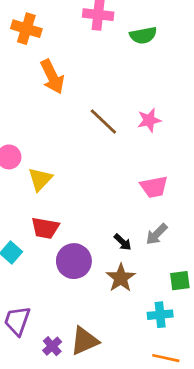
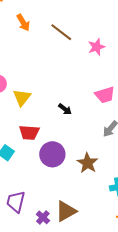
orange arrow: (52, 77) -> (23, 23), size x0.7
brown line: (103, 122) -> (61, 32), moved
black arrow: (123, 242) -> (65, 109), moved

